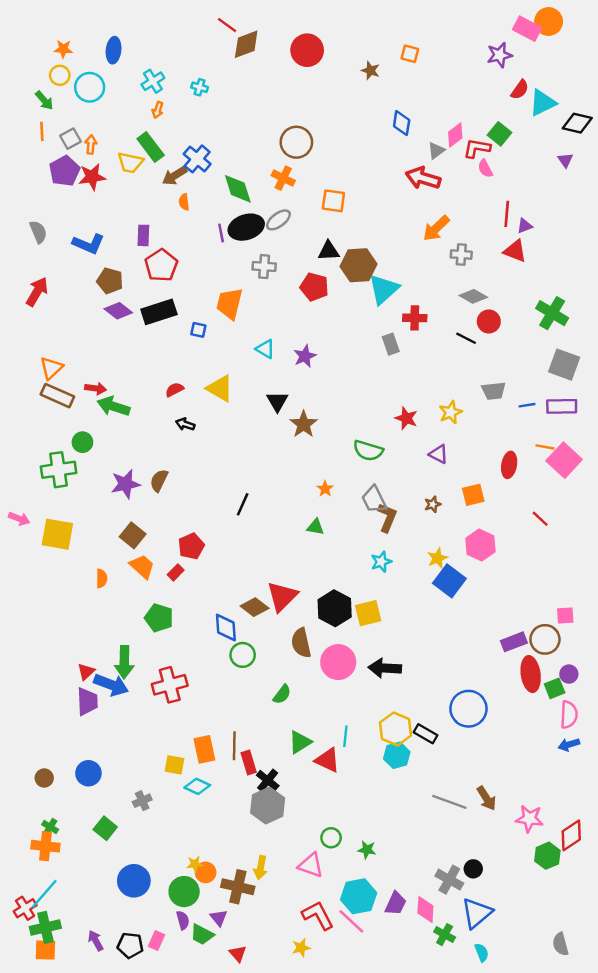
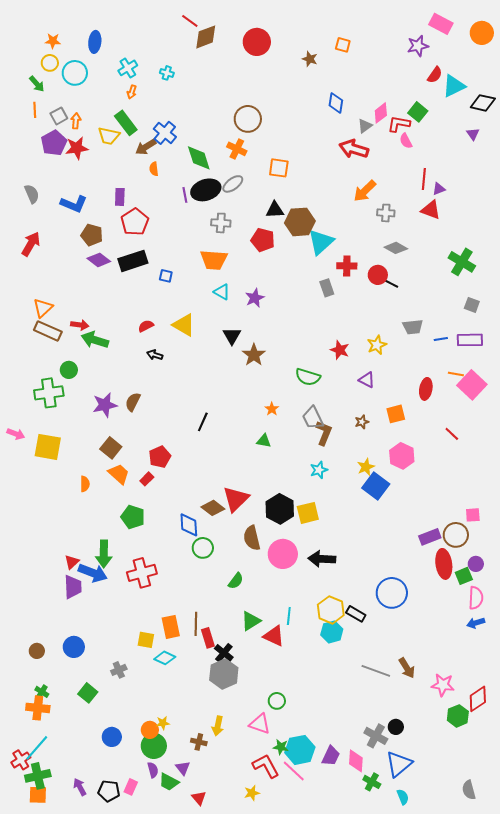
orange circle: (549, 22) -> (482, 33), moved
orange trapezoid: (229, 304) -> (214, 260), moved, turned -100
red circle: (489, 321) -> (378, 275), moved
gray square: (564, 365) -> (472, 305), size x0.6
green star: (367, 850) -> (281, 747), moved
orange circle: (206, 872) -> (150, 730), moved
blue circle: (134, 881) -> (112, 737), size x0.7
brown cross: (238, 887) -> (199, 742), size x0.6

